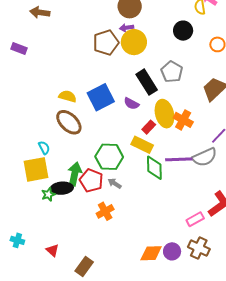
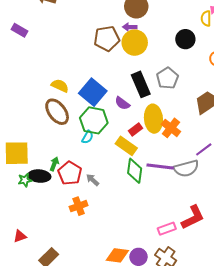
blue square: (101, 97) -> (93, 92), turned -32
cyan semicircle: (44, 148) -> (88, 137), moved, turned 48
green hexagon: (109, 157) -> (94, 120), moved
green arrow: (75, 174) -> (54, 164), size x0.6
red triangle: (52, 250) -> (20, 236), turned 48

